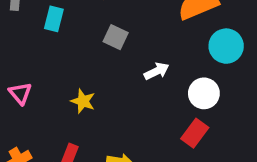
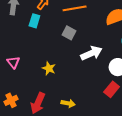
white arrow: (157, 71) -> (91, 53), size x1.5

